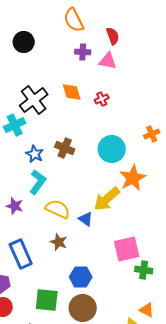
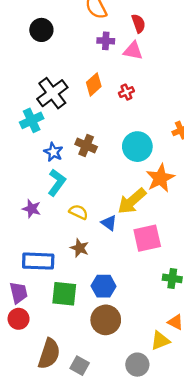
orange diamond: (72, 92) -> (94, 84), turned 65
yellow semicircle: (58, 209) -> (78, 212), size x0.7
pink square: (127, 249) -> (147, 238), moved
blue rectangle: (21, 254) -> (38, 261), turned -64
green square: (47, 300) -> (64, 294), moved

